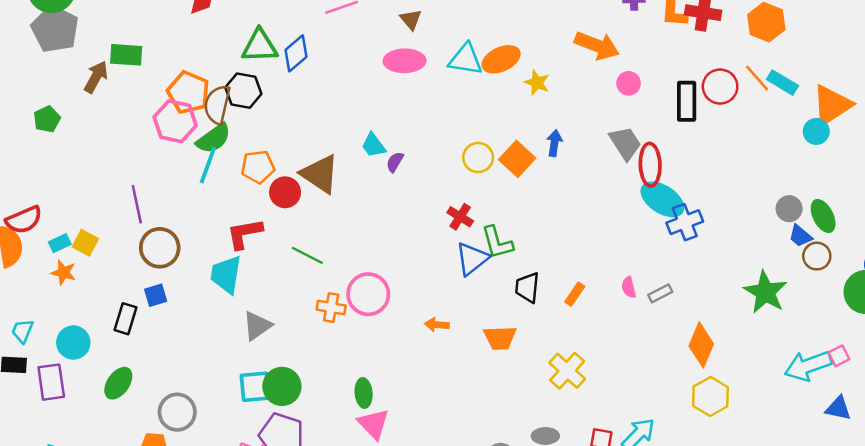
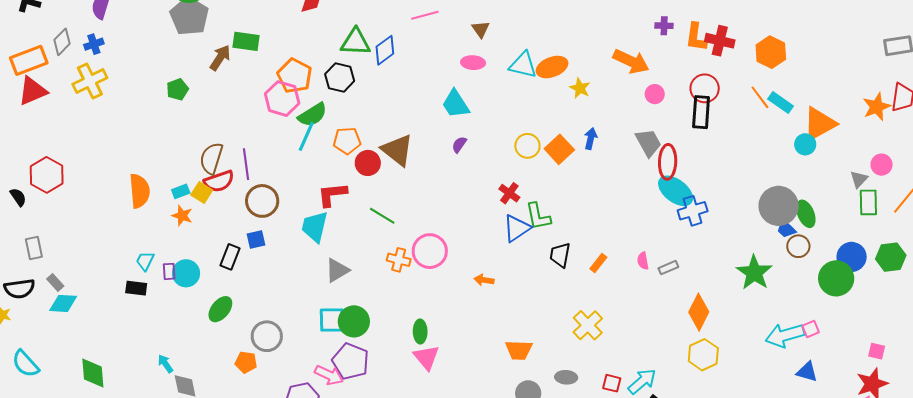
pink ellipse: (405, 61) -> (473, 63), size x0.7
red circle: (720, 87) -> (705, 88), moved
brown semicircle: (217, 104) -> (211, 158), moved
cyan trapezoid: (373, 145) -> (456, 104), moved, size x1.4
gray circle: (789, 209) -> (779, 206), size x1.8
red semicircle: (24, 220) -> (219, 181), moved
orange trapezoid: (500, 338) -> (519, 350), moved
purple rectangle: (51, 382) -> (169, 271), moved, size x0.6

